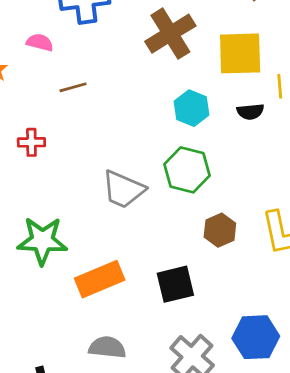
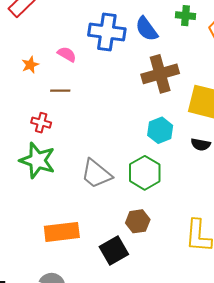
brown line: (73, 87) -> (60, 91), moved
brown hexagon: (220, 230) -> (138, 221), moved
green star: (42, 241) -> (37, 160), moved
black square: (175, 284) -> (114, 251), turned -32

